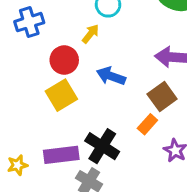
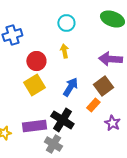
yellow arrow: (91, 34) -> (64, 51), moved, turned -48
blue arrow: (111, 76) -> (70, 87), moved, turned 102

